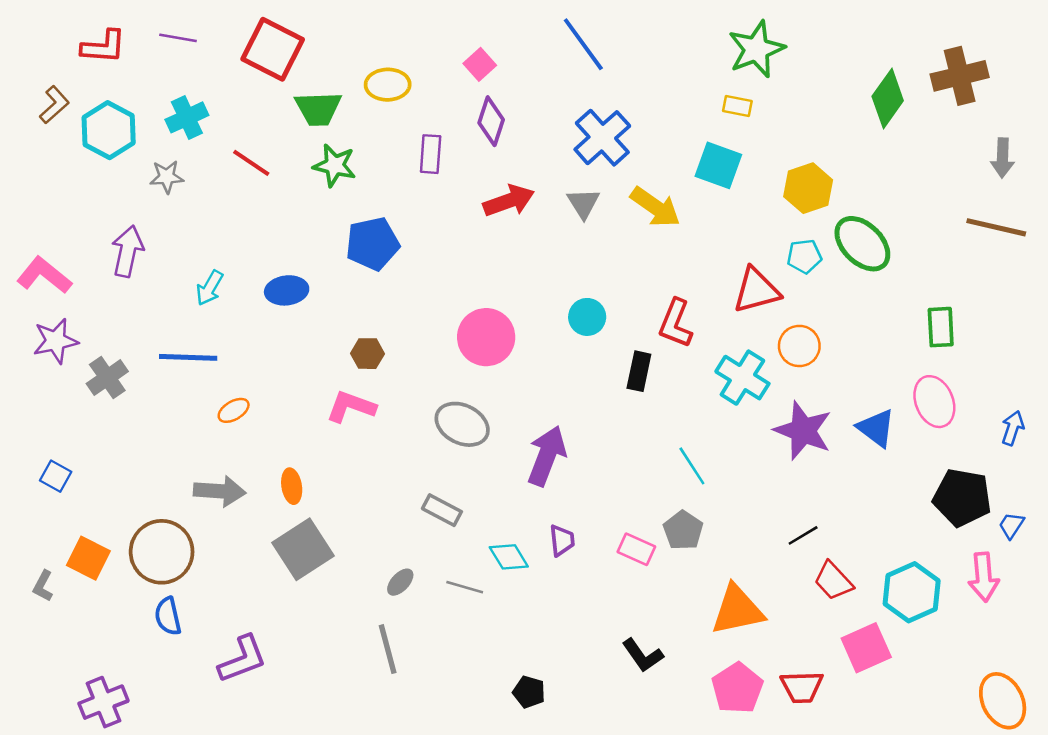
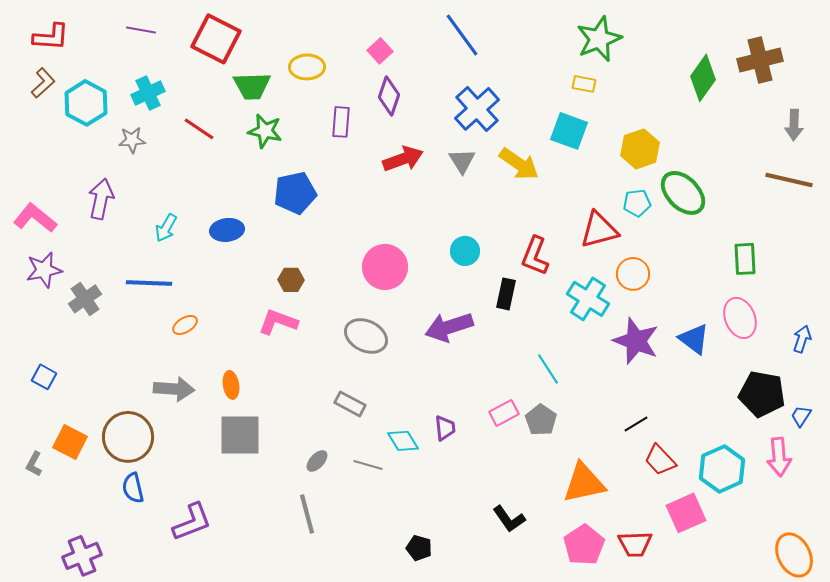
red L-shape: (104, 47) -> (51, 37), moved
purple arrow: (547, 456) -> (449, 327), moved, turned -129
gray square: (303, 549) -> (240, 435), turned 33
pink rectangle: (636, 549) -> (504, 413), moved, turned -52

